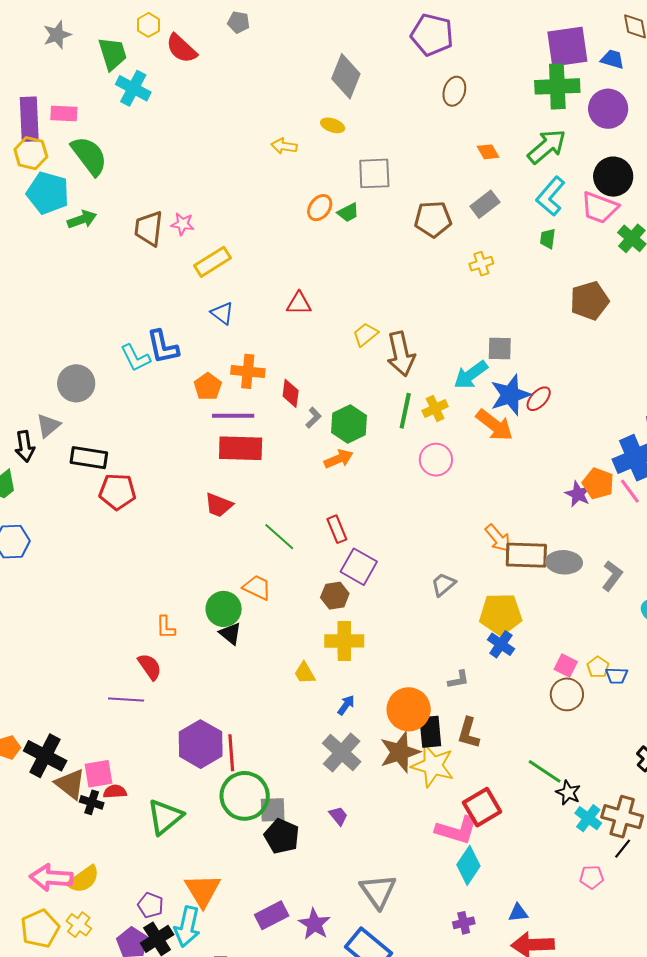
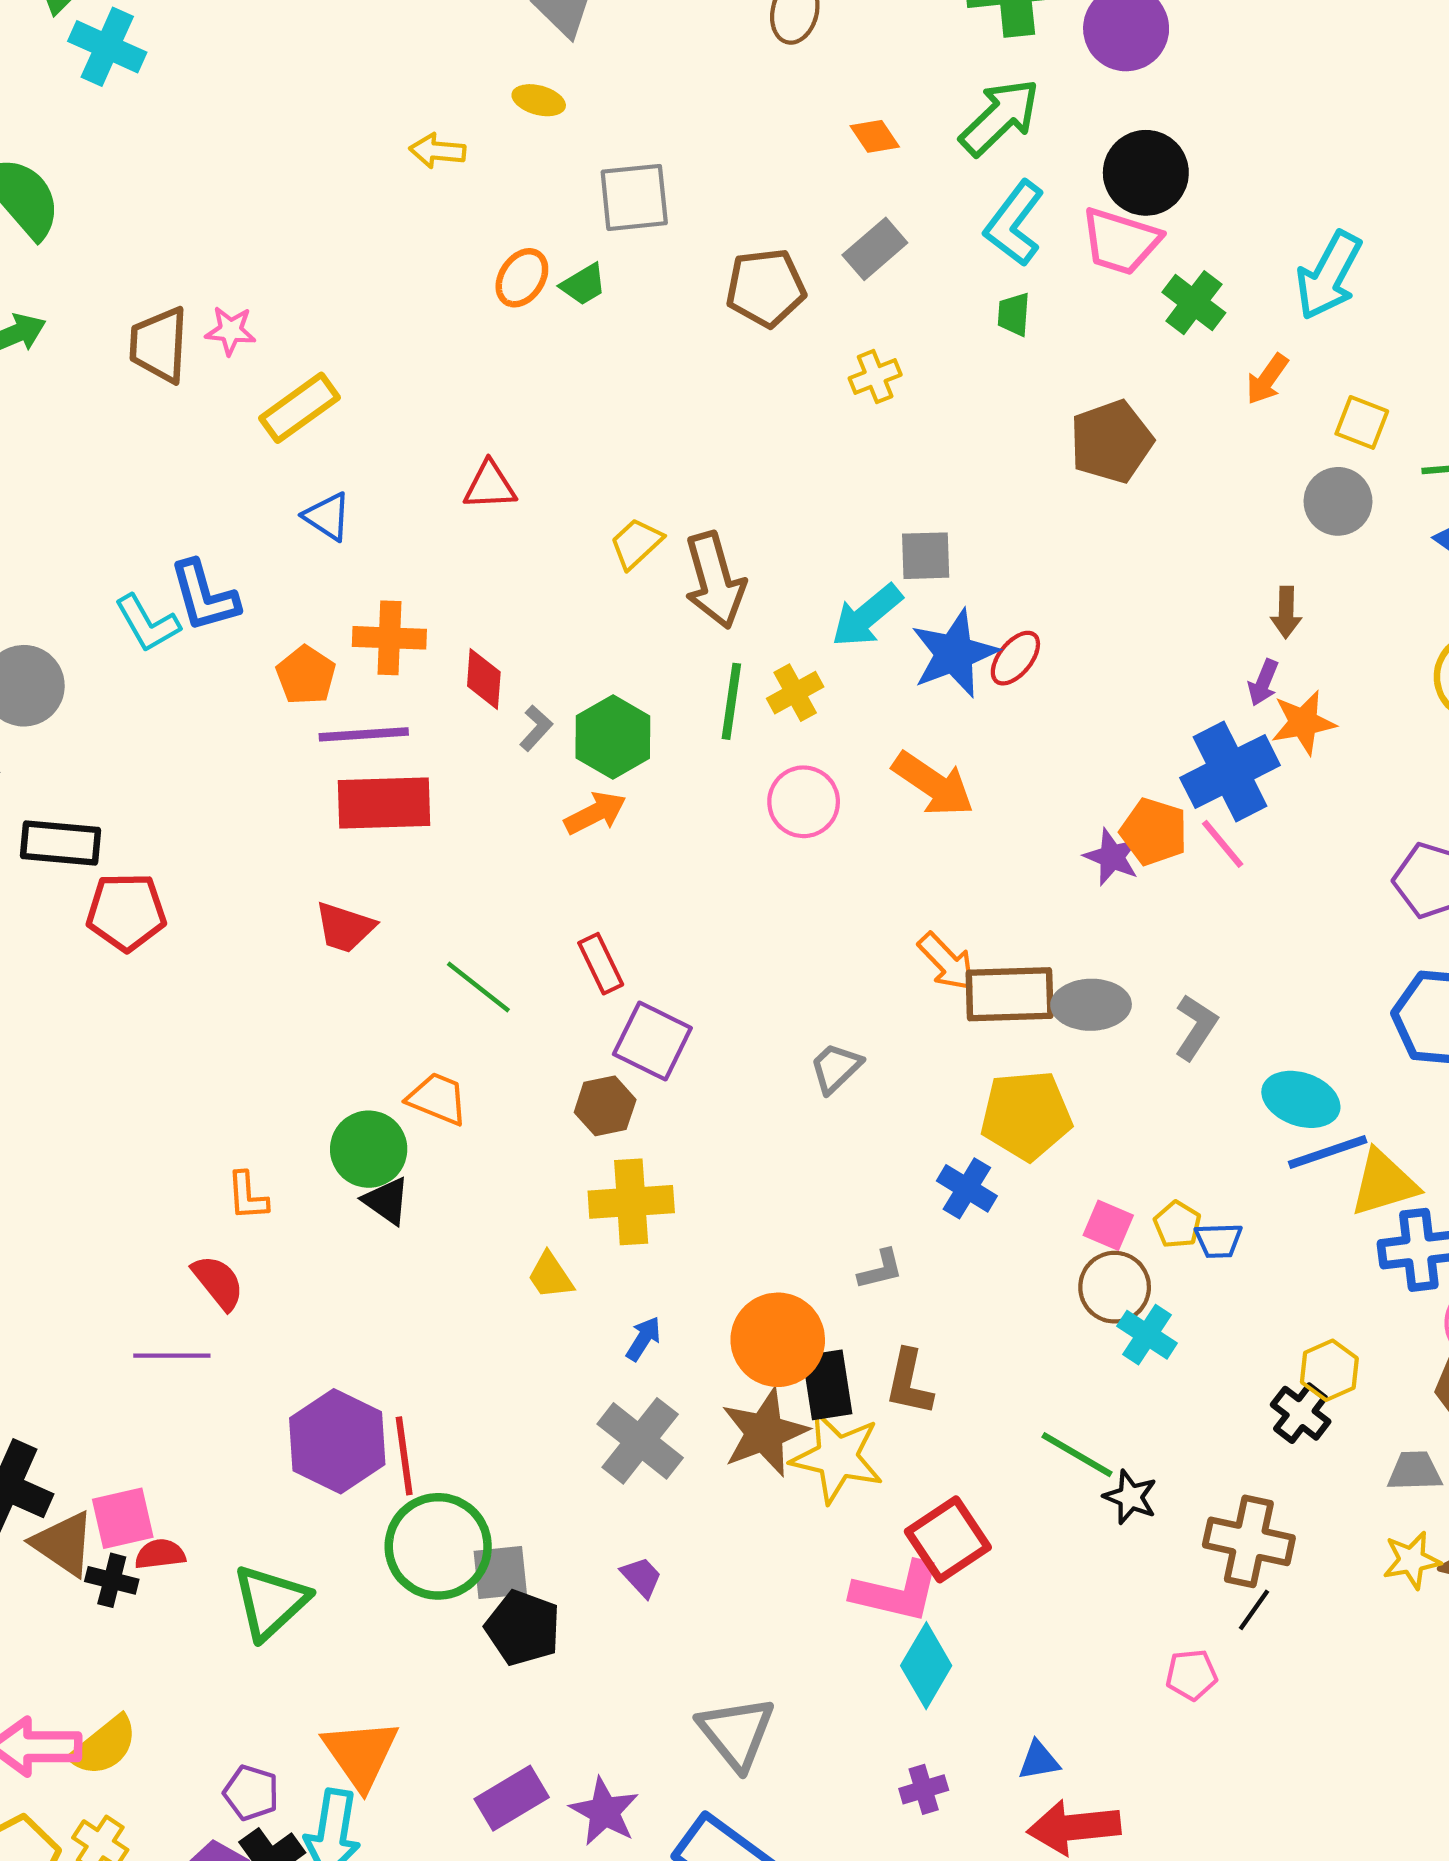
orange arrow: (495, 425) -> (933, 784), moved
yellow pentagon: (501, 614) -> (1026, 1115), moved
cyan cross: (588, 818) -> (1147, 1335), moved

